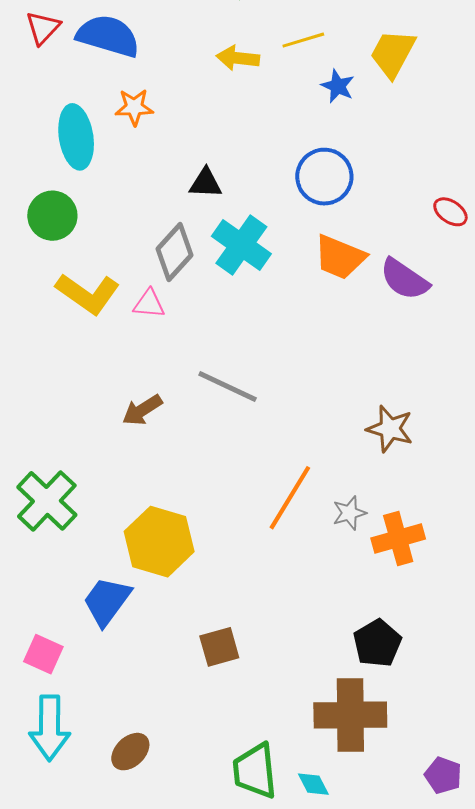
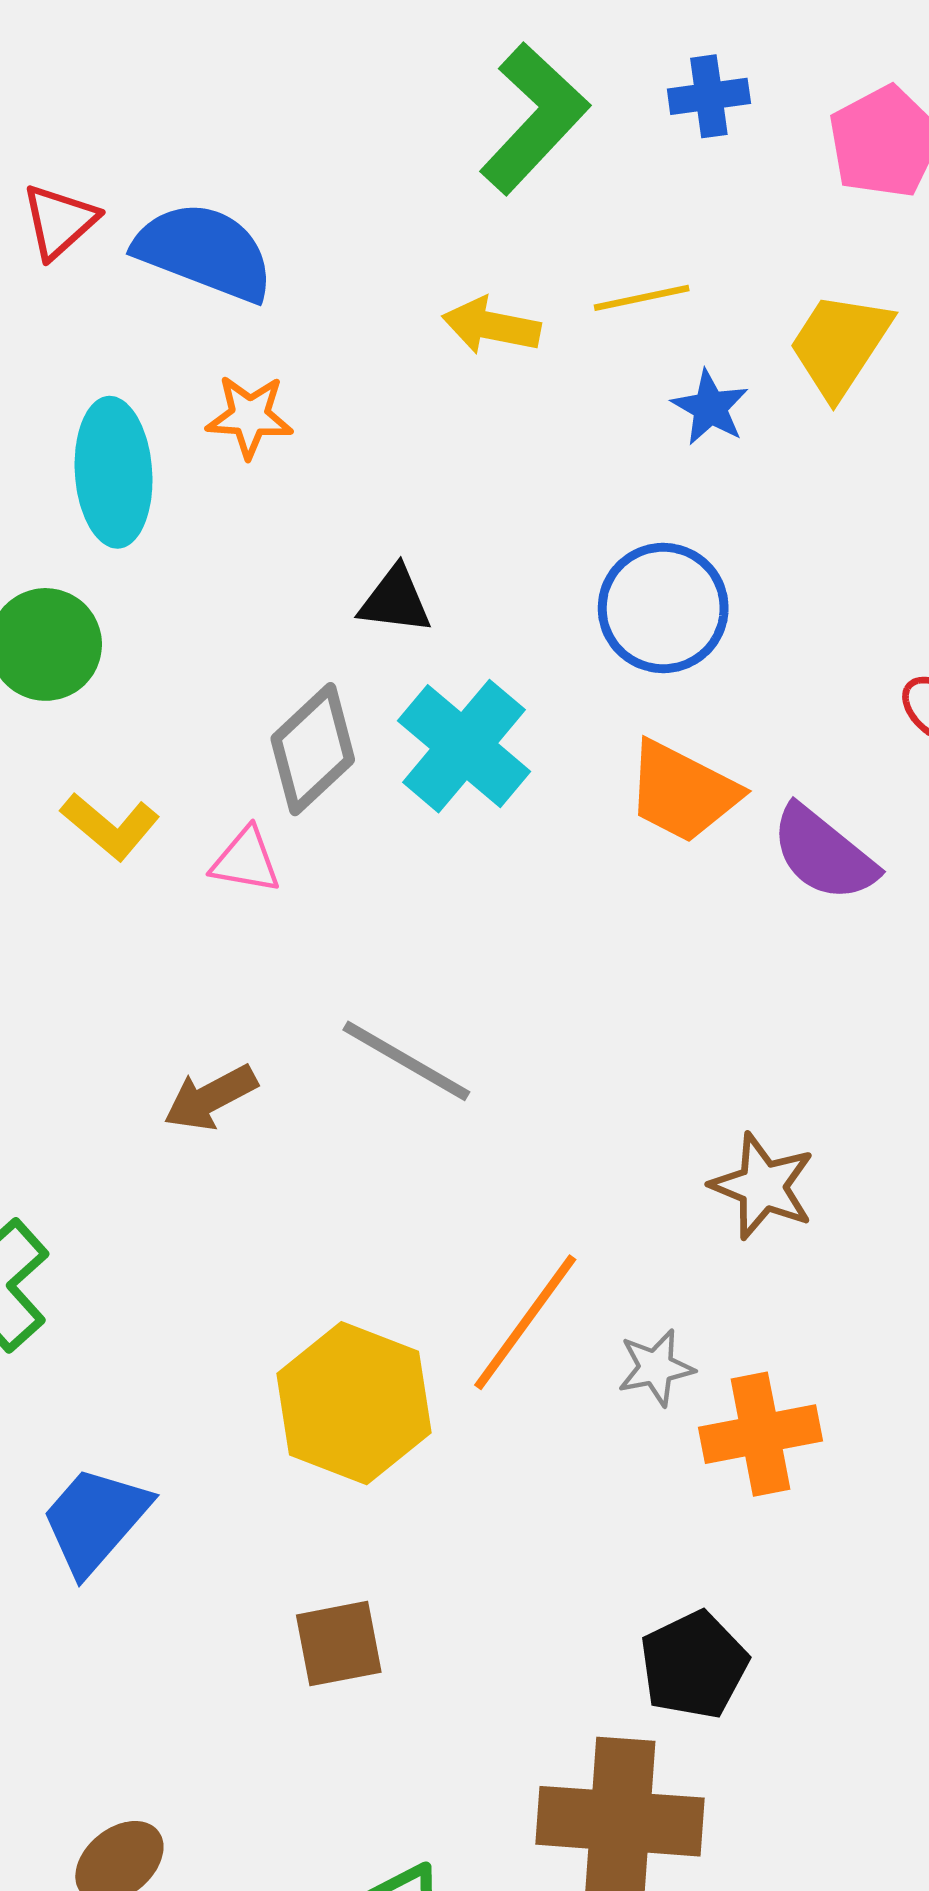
yellow L-shape: (88, 294) -> (110, 826), size x0.7
yellow hexagon: (159, 542) -> (354, 1403), moved

